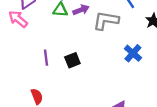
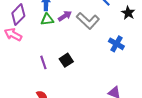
gray L-shape: (106, 20) -> (88, 21), turned -135

